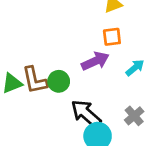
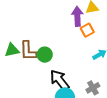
orange square: (112, 37) -> (87, 30), turned -32
purple arrow: (95, 61) -> (77, 16), moved, turned -78

